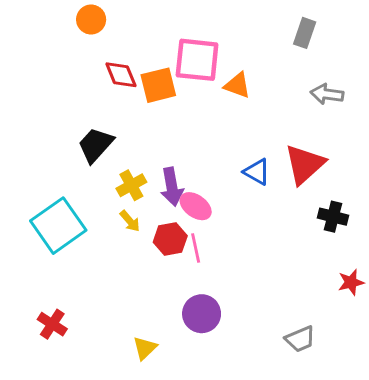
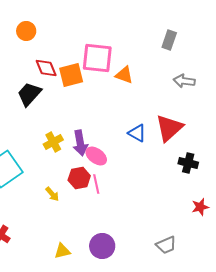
black trapezoid: (96, 145) -> (29, 94), moved
yellow arrow: (130, 221) -> (52, 194), moved
purple circle: (202, 314) -> (102, 246), moved
yellow triangle: (145, 348) -> (62, 251), turned 30

